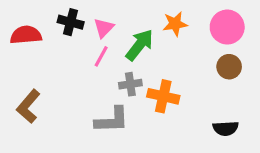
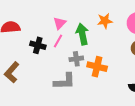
black cross: (71, 22) -> (38, 45), moved
green arrow: (140, 45) -> (82, 34), turned -50

